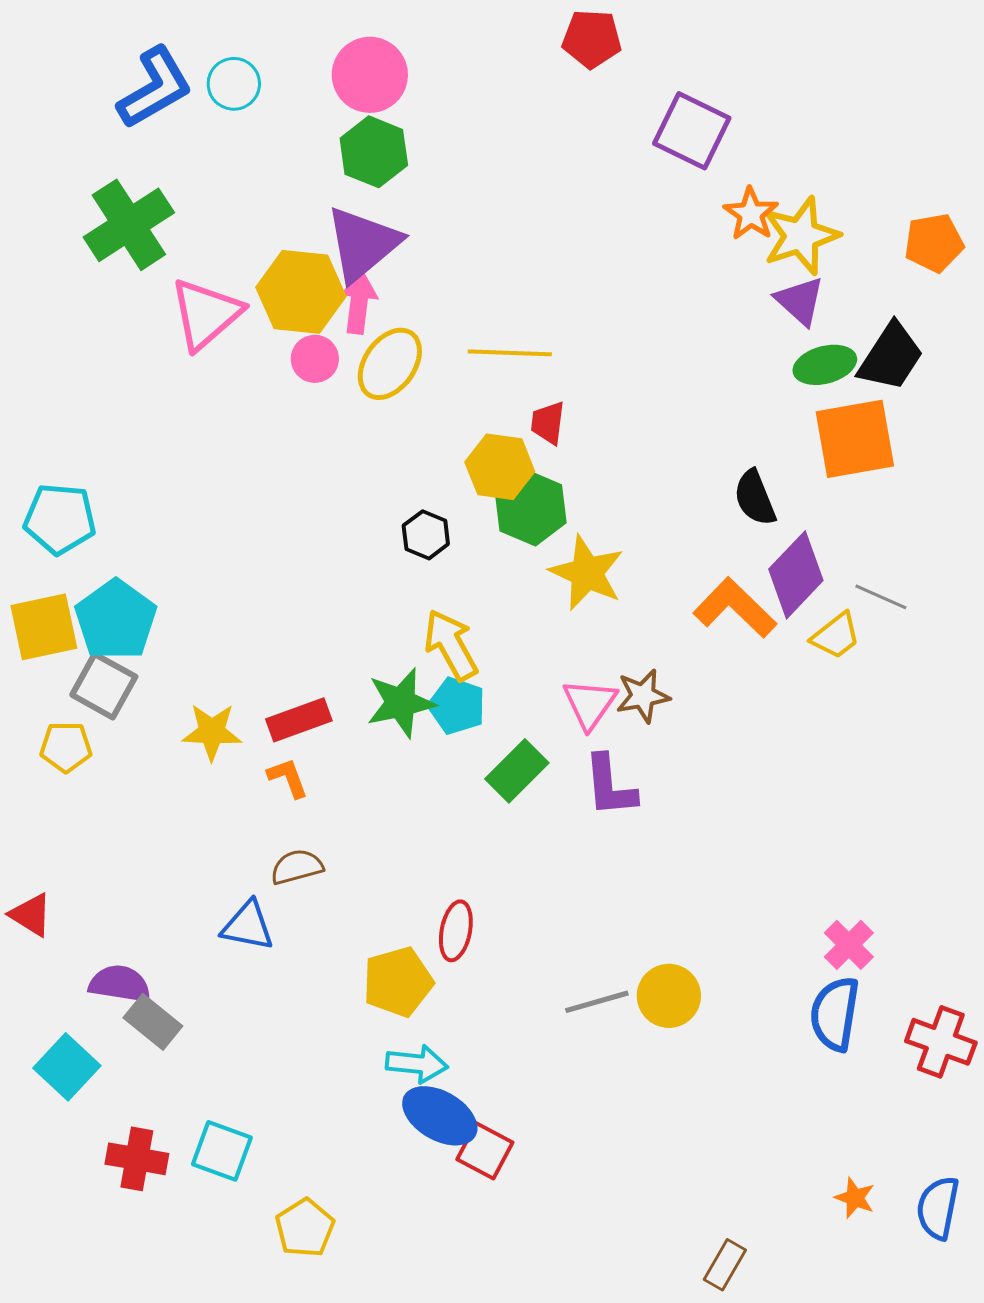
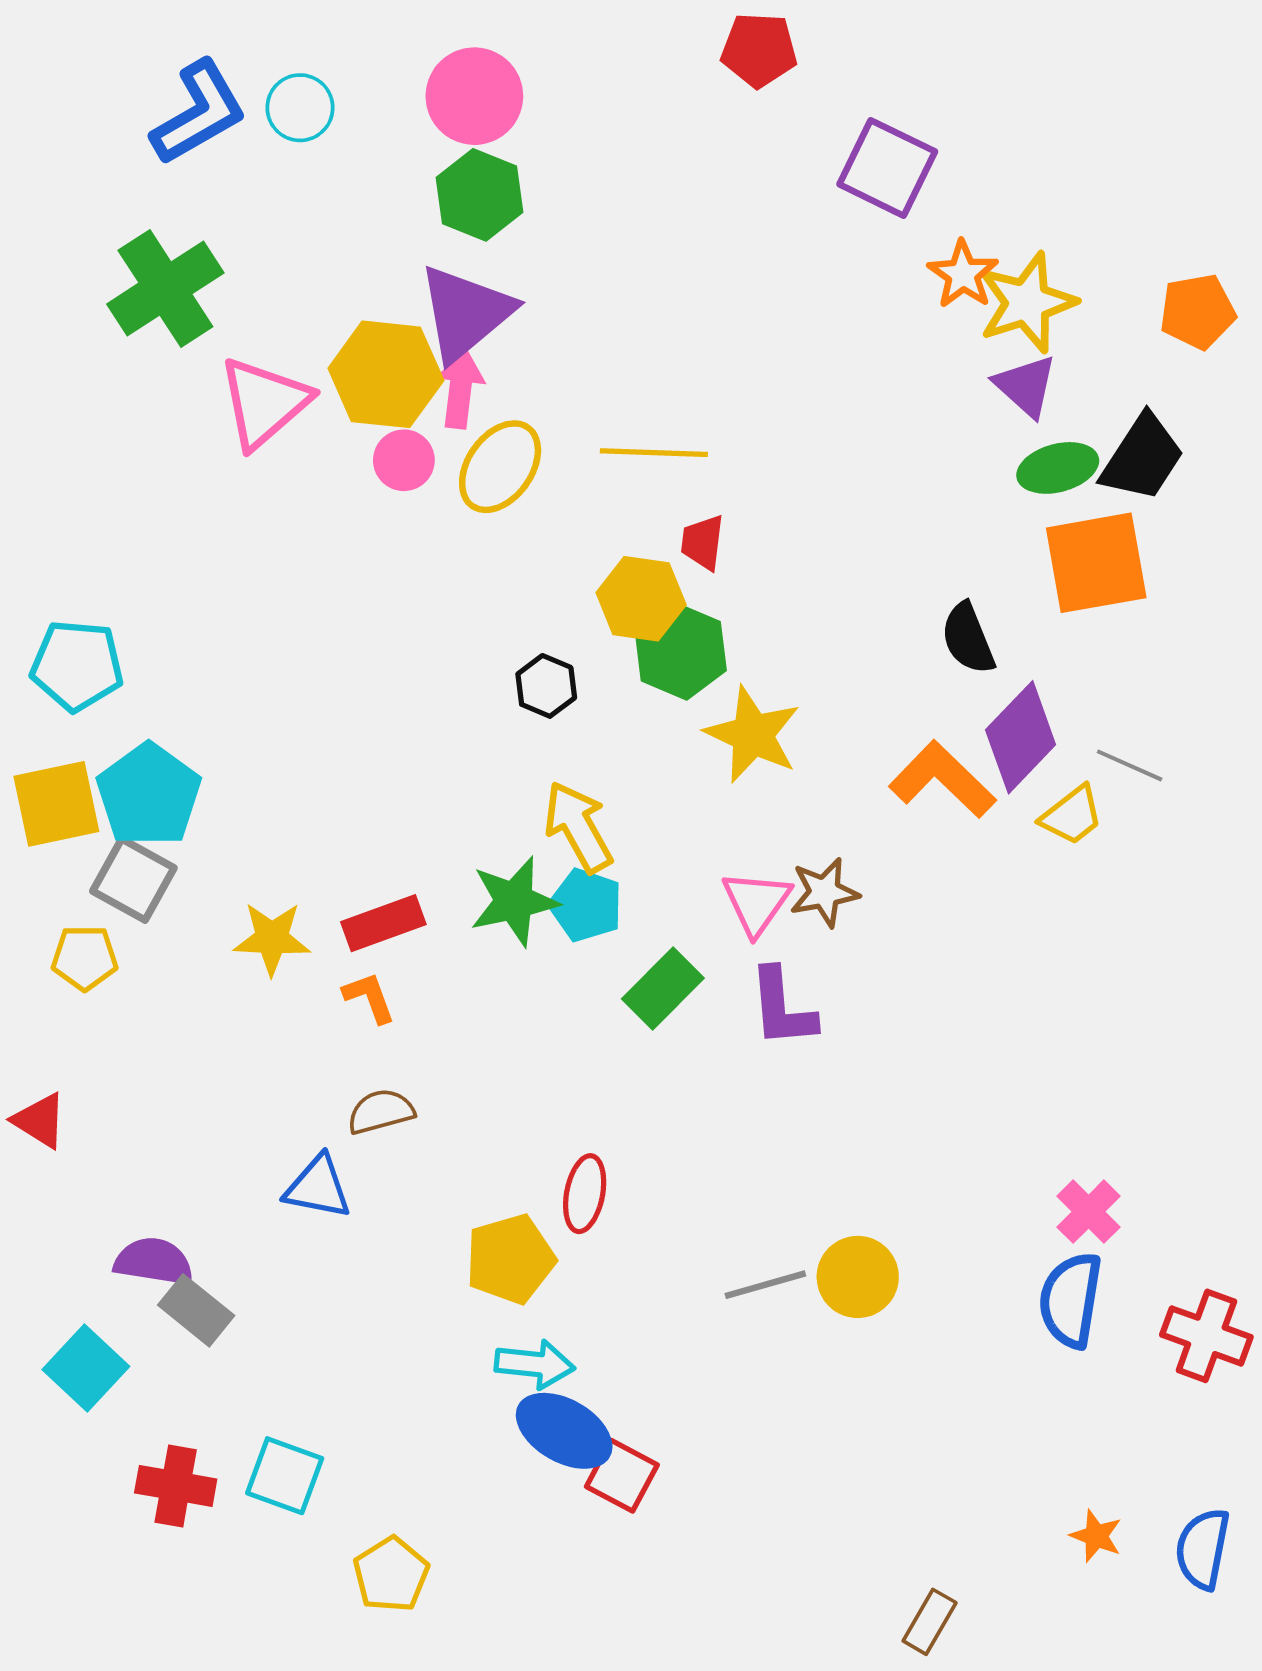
red triangle: (31, 915) -> (40, 1121), moved

